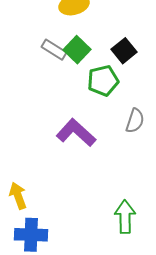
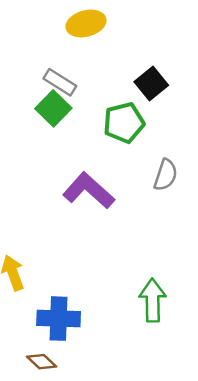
green square: (77, 50) -> (53, 108), moved
blue cross: (31, 235) -> (59, 319), moved

